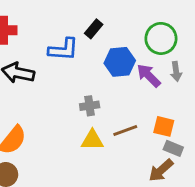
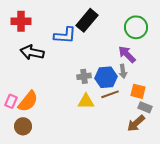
black rectangle: (94, 29) -> (87, 20), size x1.6
blue hexagon: (120, 62) -> (106, 77), moved
gray arrow: (176, 71) -> (123, 71), moved

